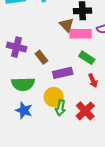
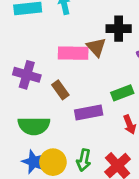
pink rectangle: (81, 34) -> (73, 53), moved
green rectangle: (87, 58) -> (122, 93), turned -56
yellow circle: (54, 97) -> (53, 162), moved

